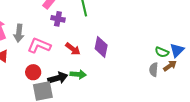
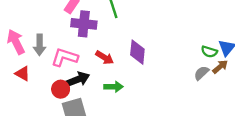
purple cross: (58, 19) -> (84, 24), size x1.5
gray semicircle: (154, 70) -> (201, 73), turned 48
black arrow: (58, 78) -> (78, 79), moved

